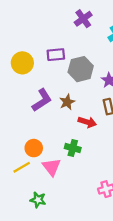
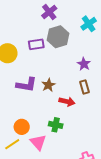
purple cross: (83, 19) -> (49, 12), moved
gray hexagon: (81, 69) -> (58, 37), moved
purple L-shape: (42, 100) -> (26, 85), turned 45

